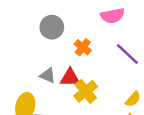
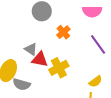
red triangle: (70, 78) -> (40, 59), moved

